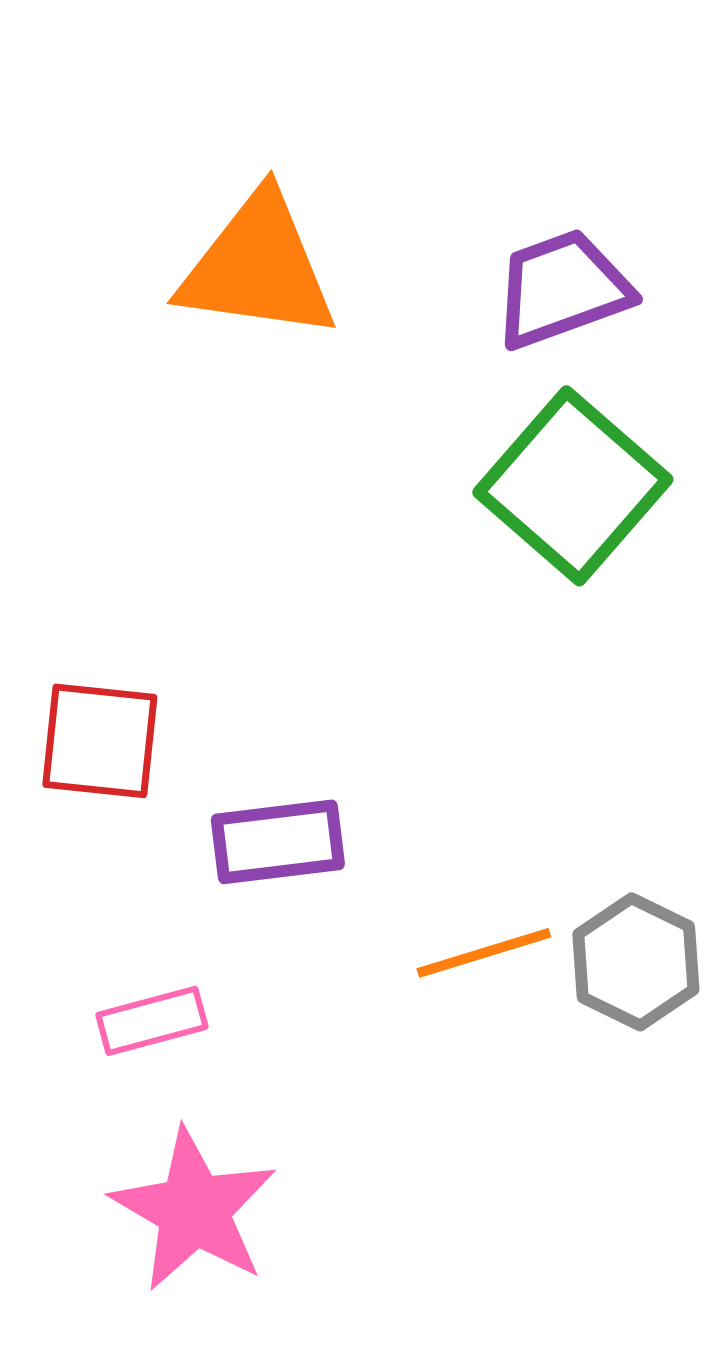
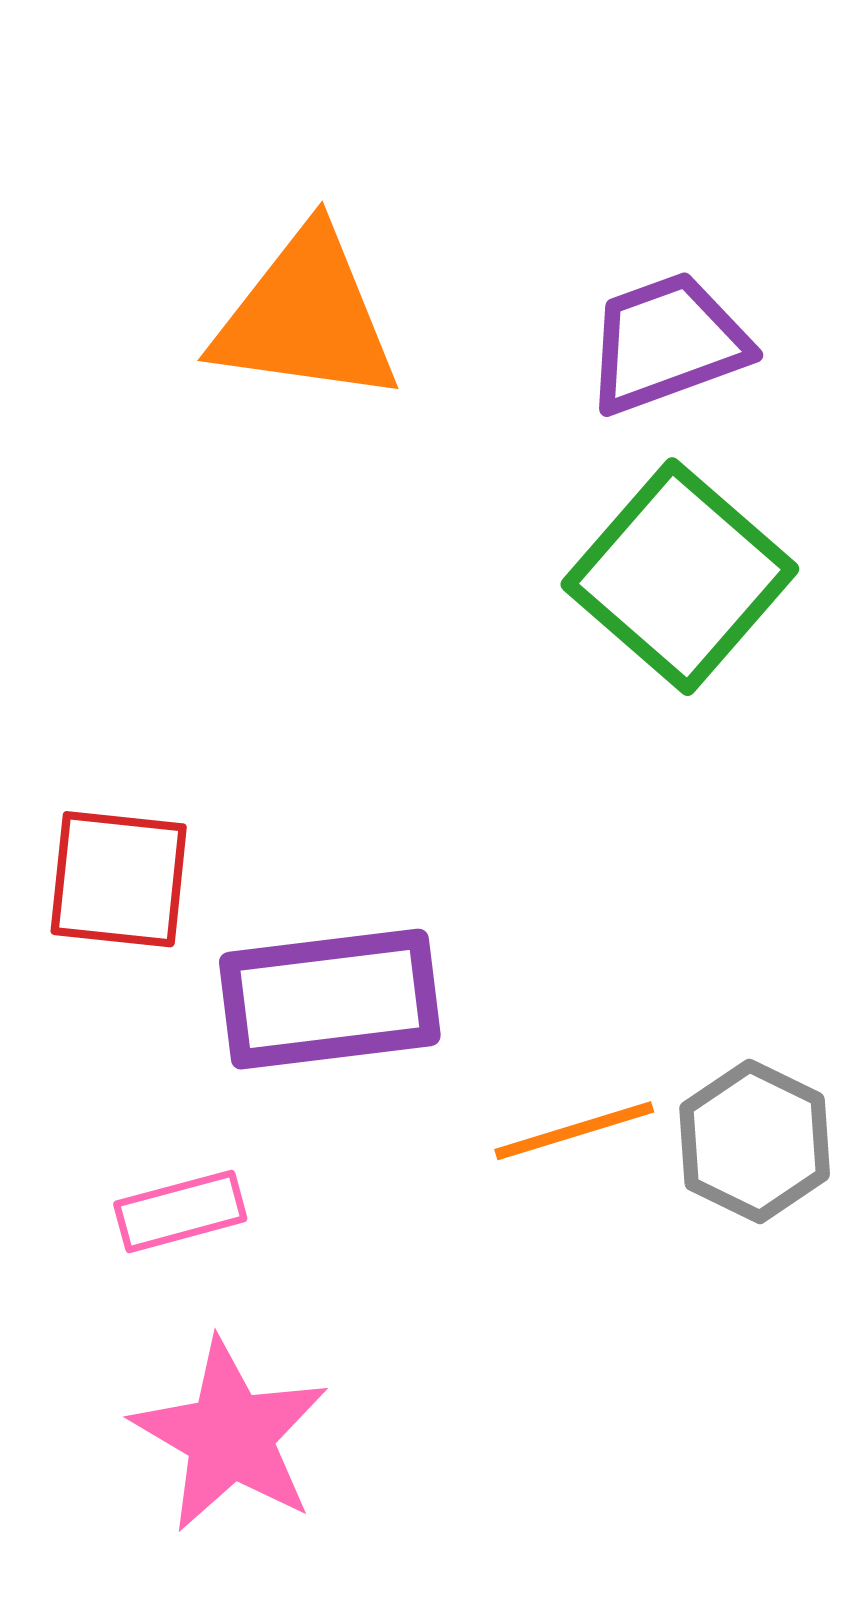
purple rectangle: (278, 842) -> (330, 999), size x1.4

